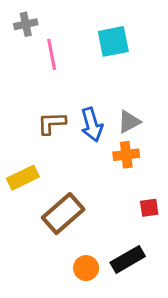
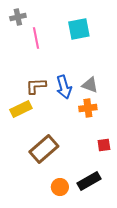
gray triangle: (129, 122) -> (90, 85), turned 48
yellow rectangle: (23, 178) -> (21, 109), moved

